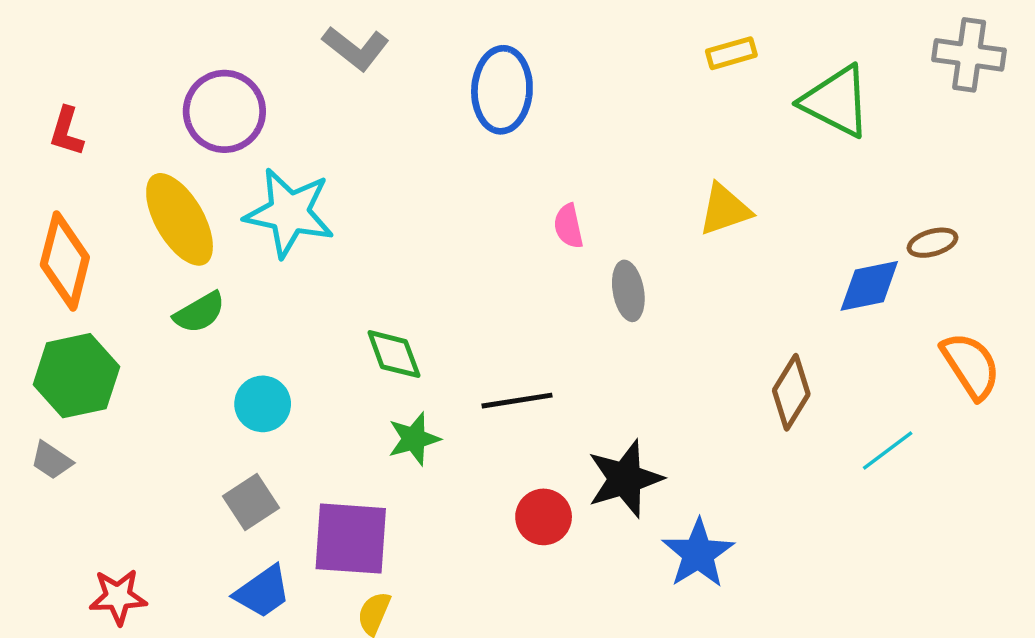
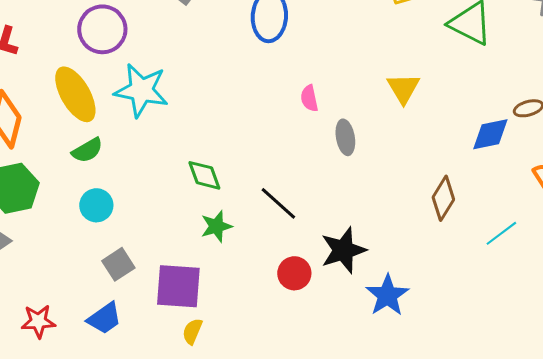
yellow triangle: (725, 209) -> (403, 88), turned -42
black line: (517, 401) -> (278, 203), turned 51
cyan circle: (263, 404) -> (96, 205), moved
blue trapezoid: (263, 592) -> (104, 318), moved

